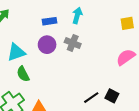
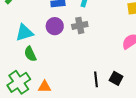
gray cross: (73, 43) -> (80, 25), turned -35
black line: (91, 98) -> (96, 79), turned -63

